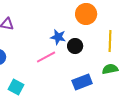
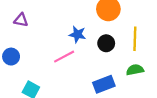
black circle: (75, 46) -> (106, 43), moved

